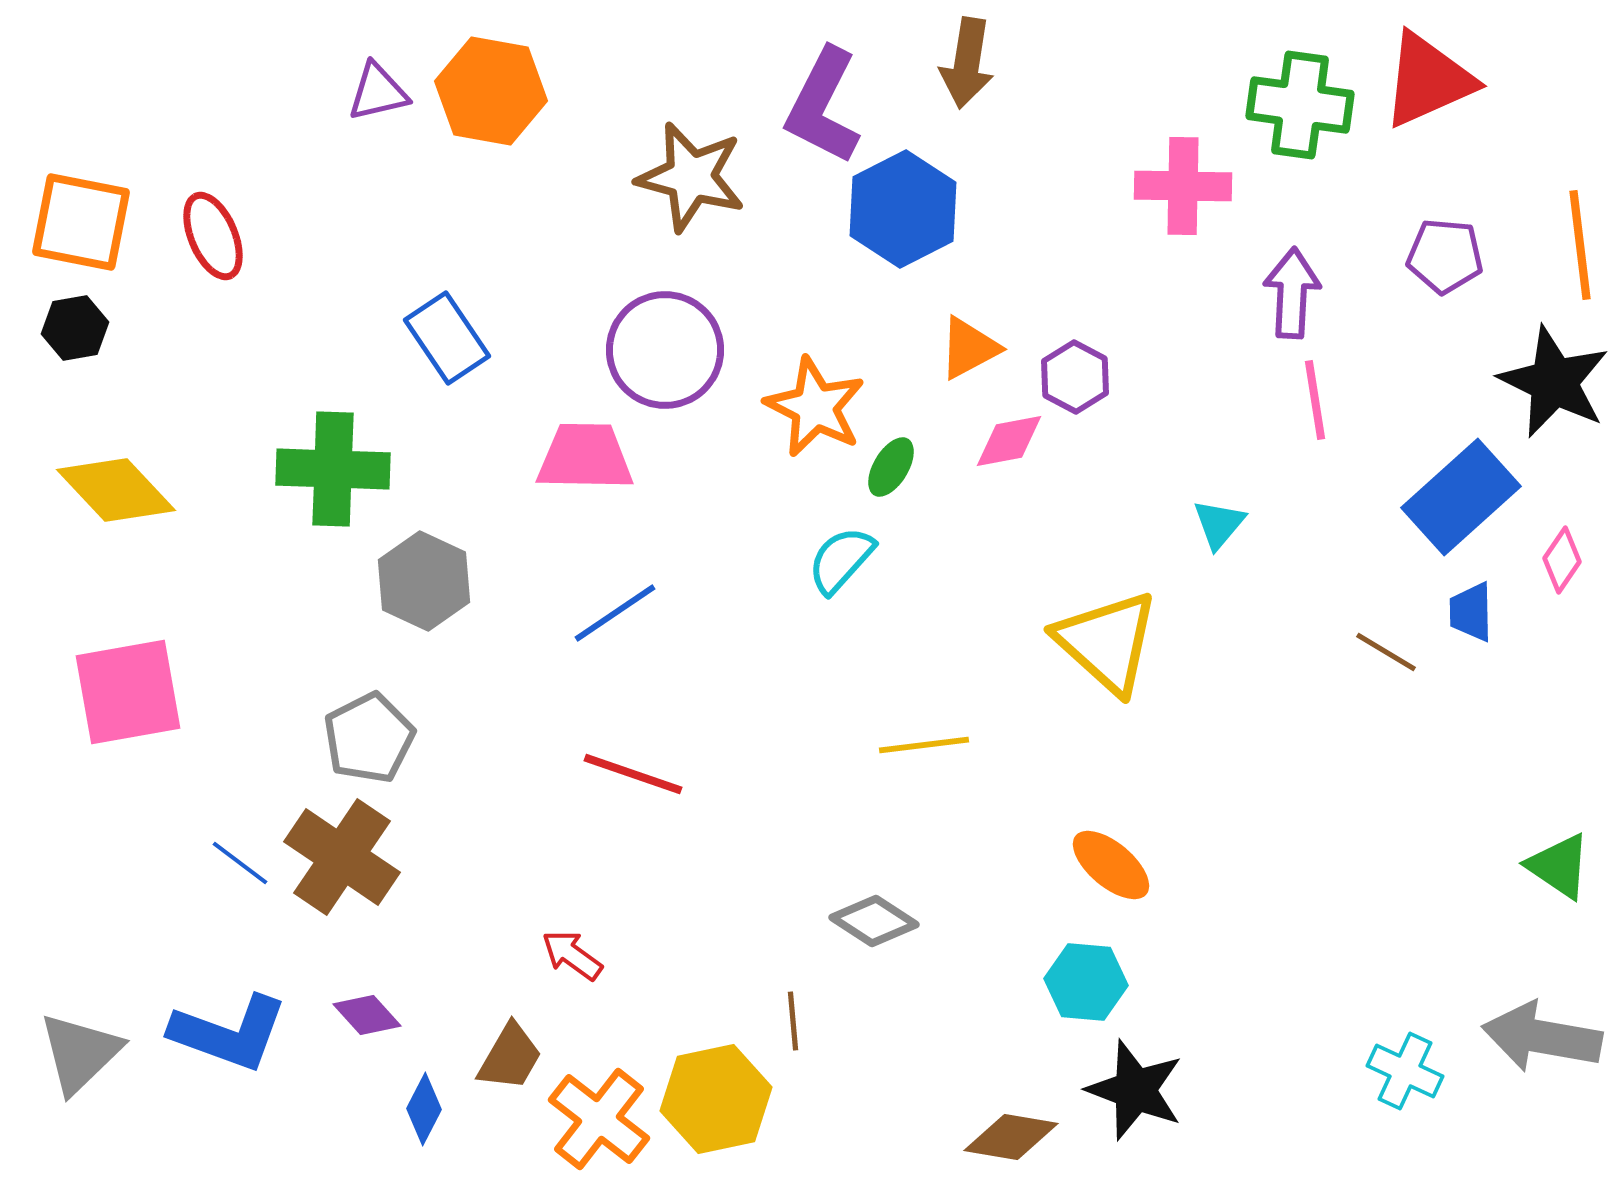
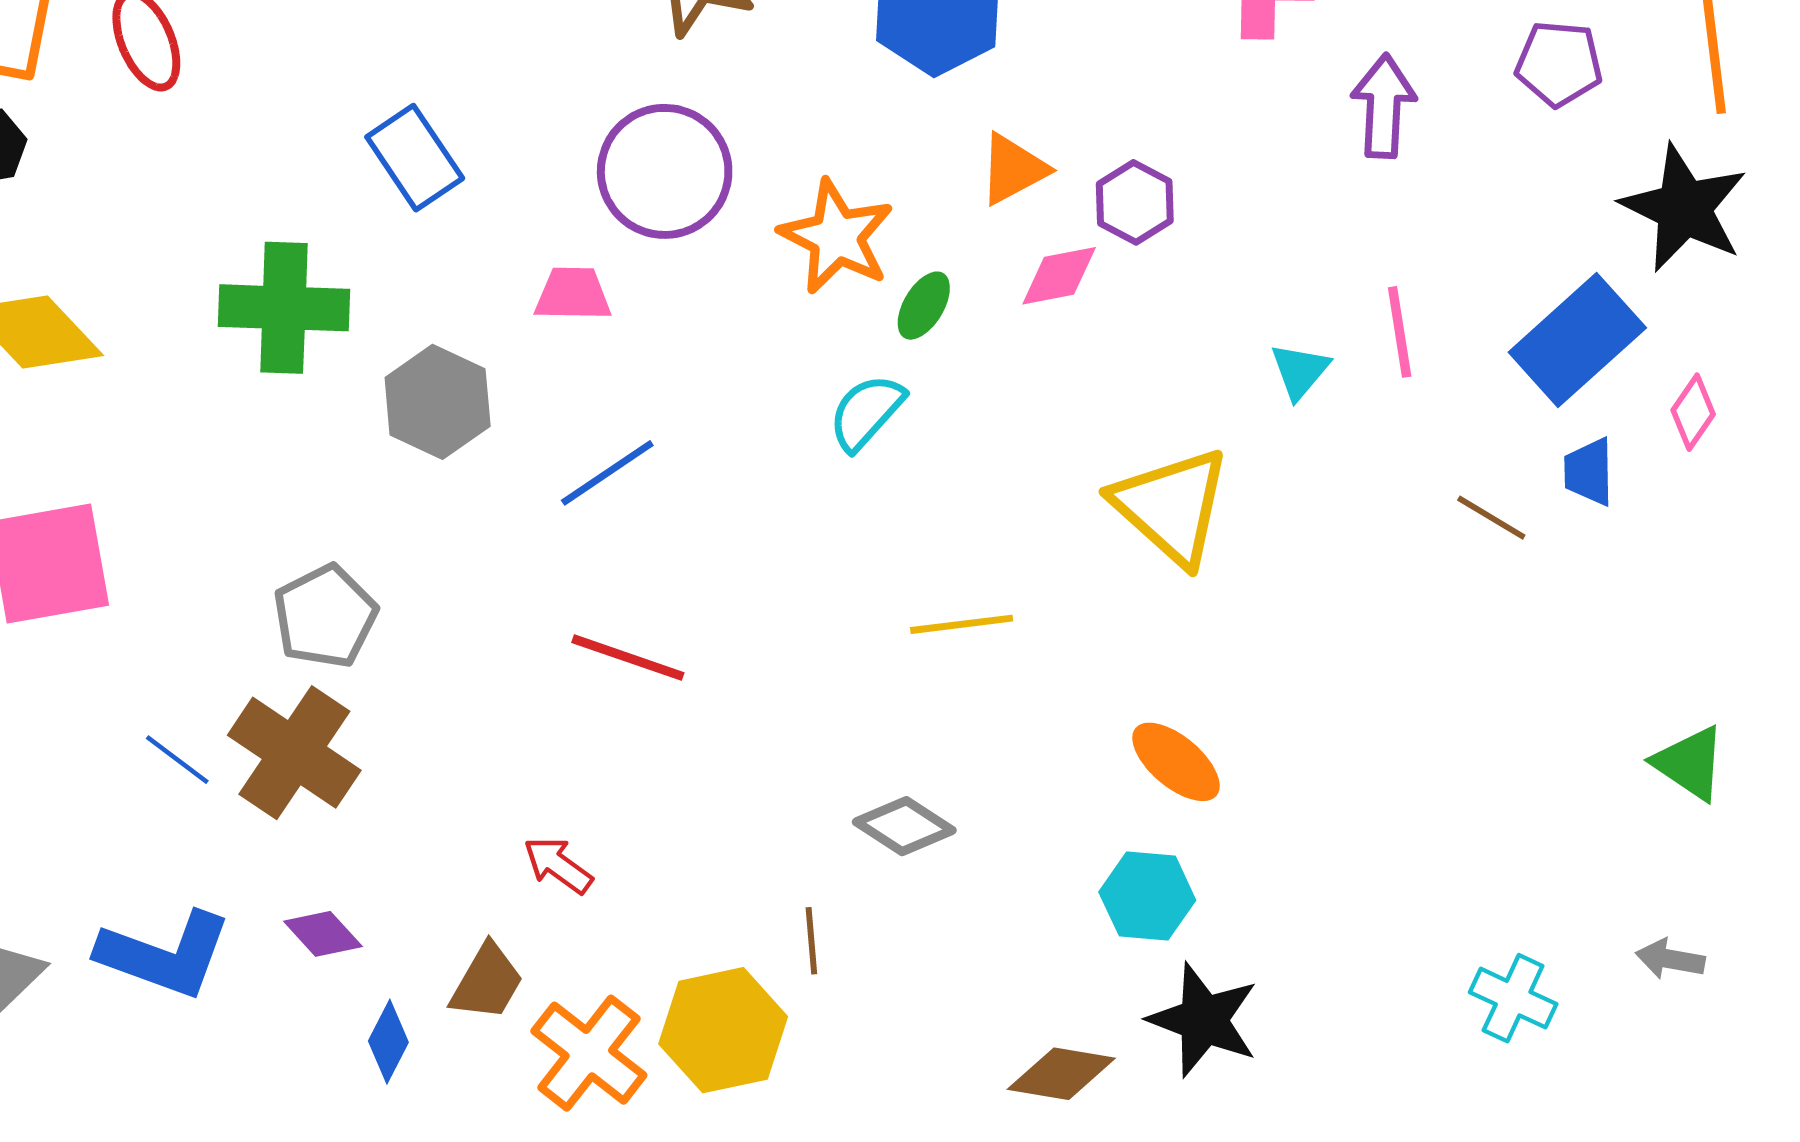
pink line: (1315, 400) -> (1400, 332), moved
pink trapezoid: (585, 457) -> (573, 294), size x0.7
gray hexagon: (424, 581) -> (438, 402), moved
gray arrow: (1542, 1037) -> (1670, 959), size x0.5

